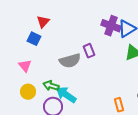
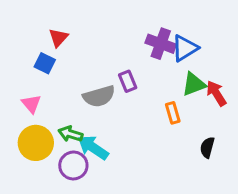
yellow circle: (28, 92) -> (36, 143), size x1.5
orange rectangle: (119, 105) -> (173, 113), moved

